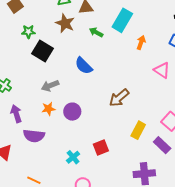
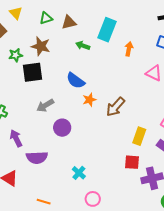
brown star: (65, 23) -> (41, 46), moved
black square: (42, 51) -> (32, 72), turned -30
orange star: (48, 109) -> (89, 100), moved
purple circle: (72, 112) -> (62, 128), moved
red square: (101, 147) -> (132, 162), moved, turned 35

